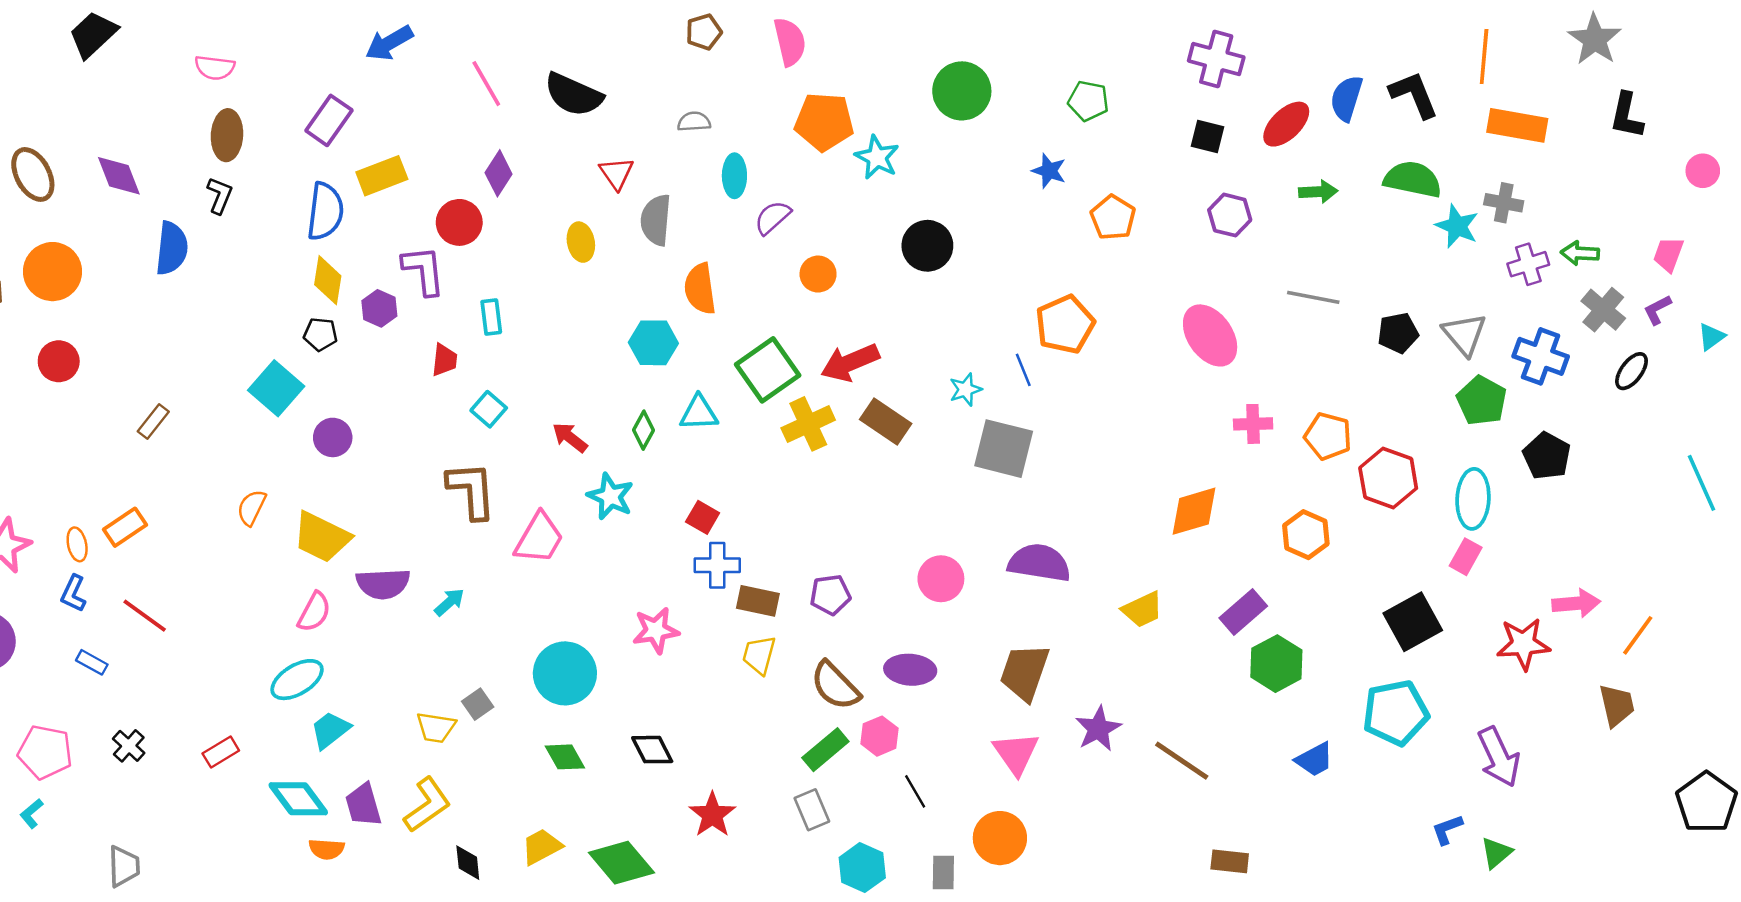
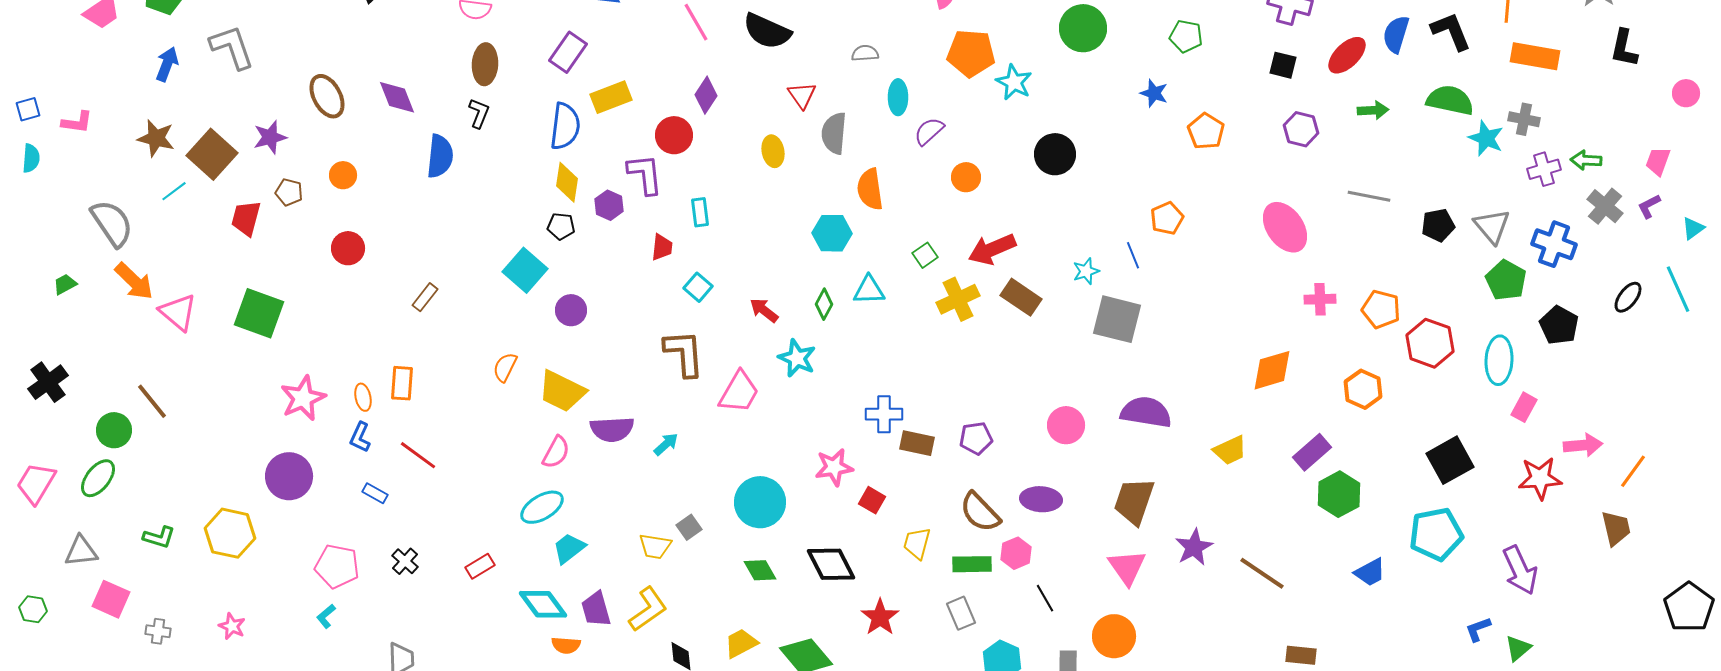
orange circle: (53, 272) -> (343, 175), size x0.6
orange pentagon: (1065, 324) -> (1167, 218), size x0.7
green square: (768, 370) -> (925, 255), size x0.5
black ellipse: (1632, 371) -> (1628, 297), moved
cyan line: (1702, 483) -> (1678, 289), moved
red square: (703, 517) -> (872, 500), moved
orange rectangle: (125, 527) -> (402, 383), turned -52
pink rectangle: (1466, 557) -> (1524, 407), moved
yellow trapezoid: (759, 655) -> (917, 543), moved
black diamond: (652, 750) -> (831, 564), size x1.4
green rectangle: (825, 750) -> (972, 564), turned 39

